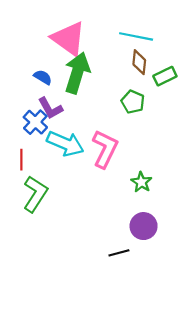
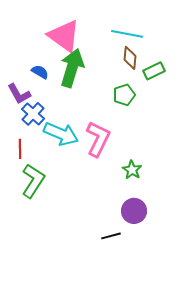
green pentagon: (133, 102) -> (124, 95), turned 30
purple L-shape: (50, 108) -> (19, 94), moved

